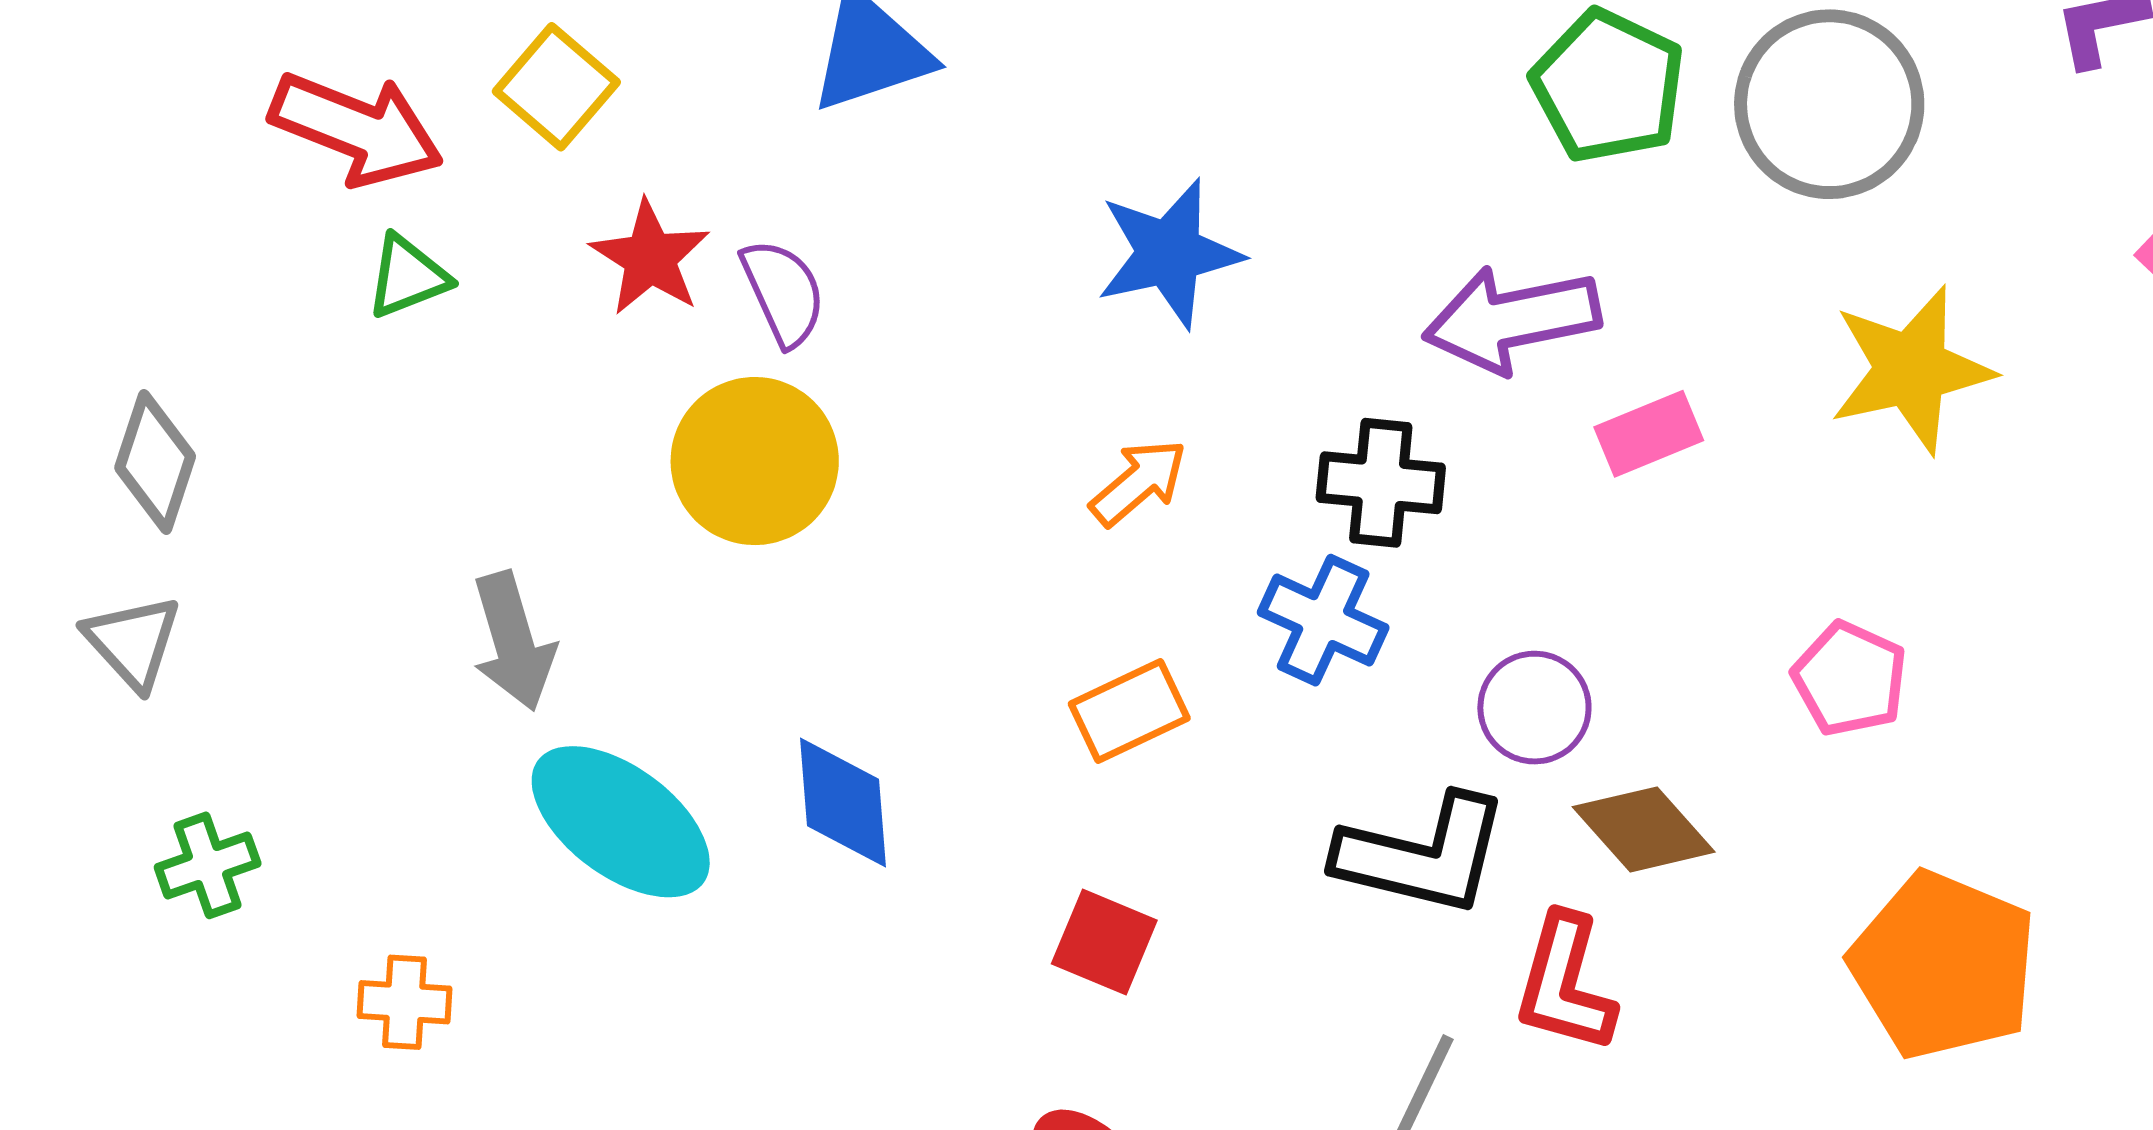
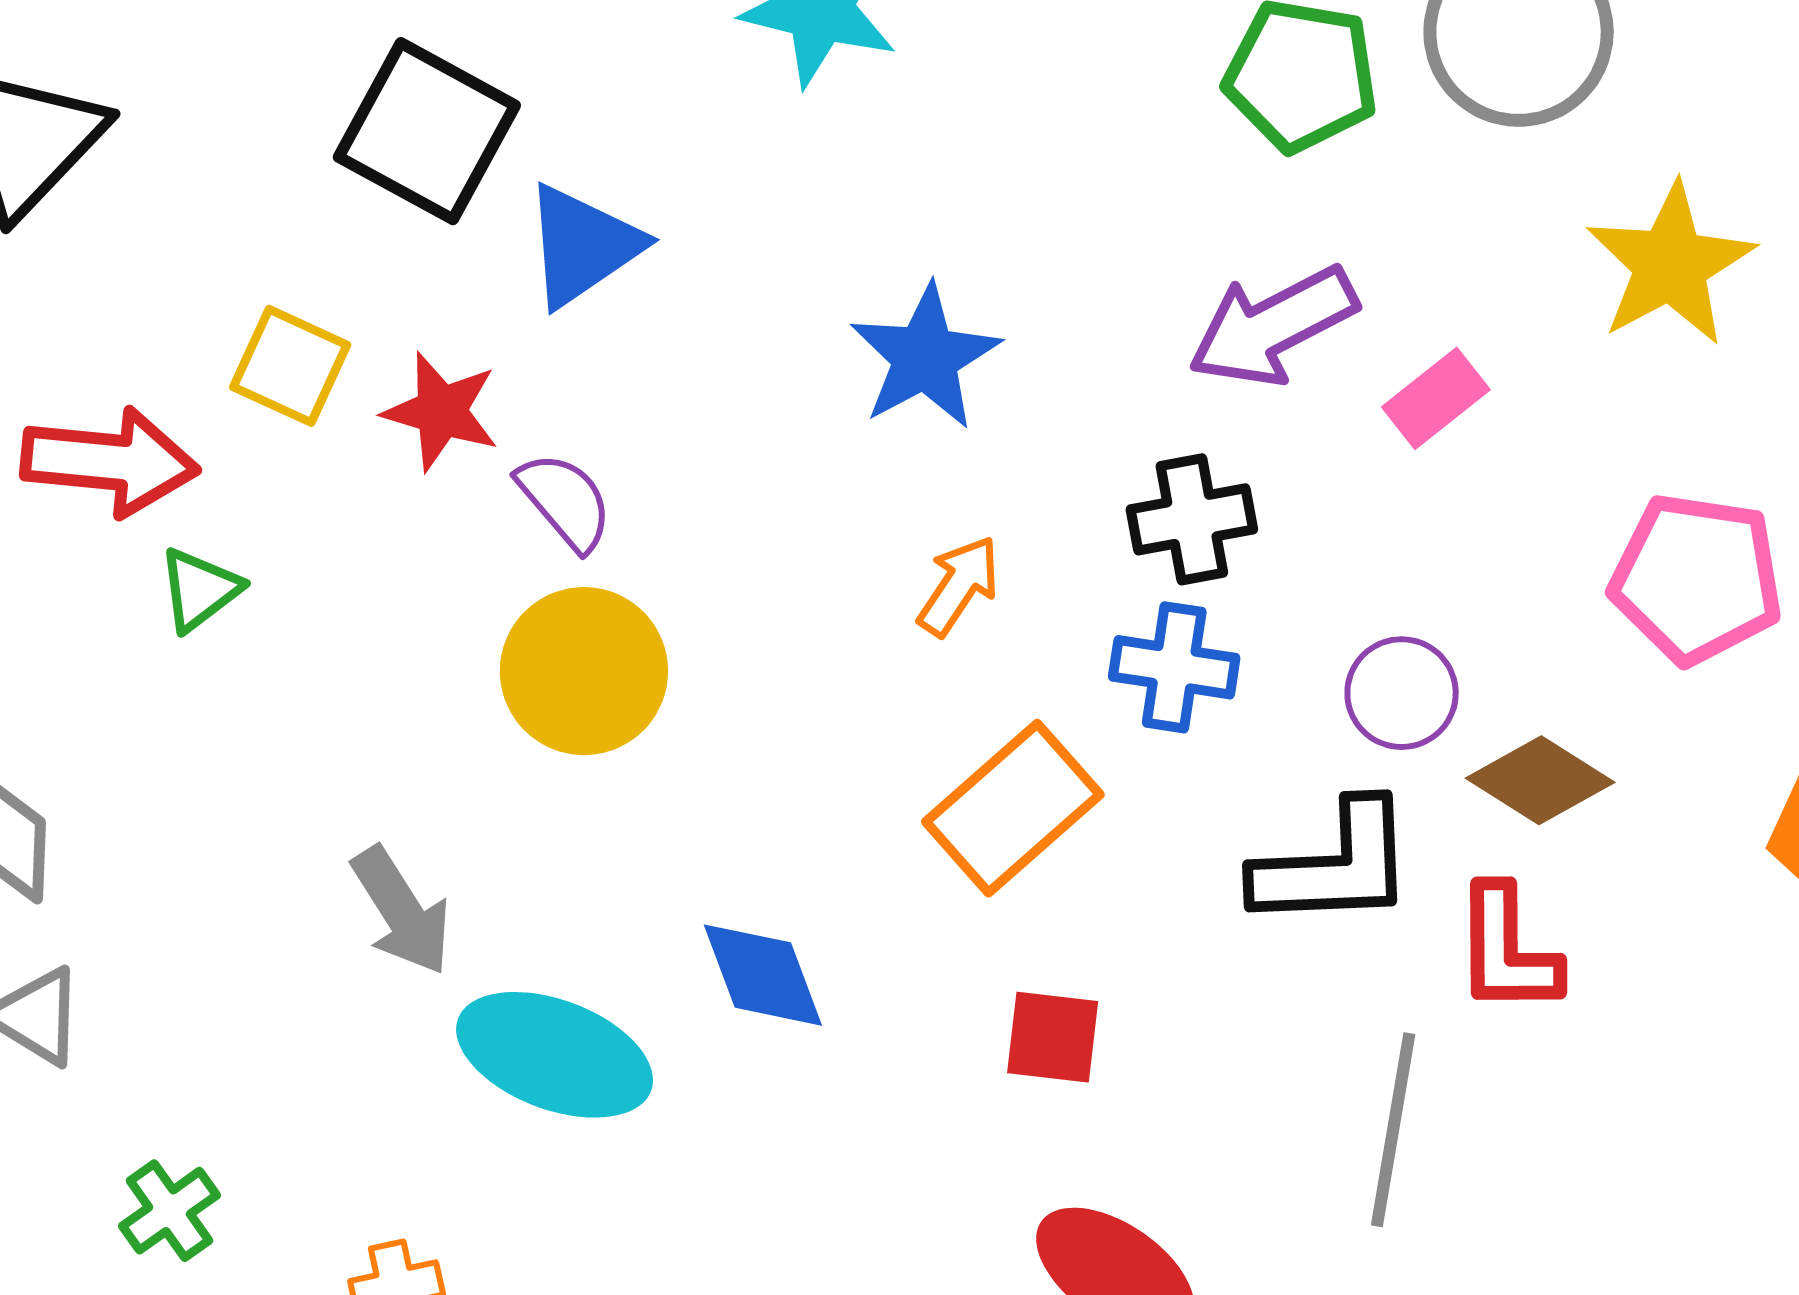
red star: (650, 258) -> (441, 411), moved
pink pentagon: (1850, 679) -> (1697, 578), size x1.5
orange rectangle: (1129, 711) -> (1013, 808), size x1.5

